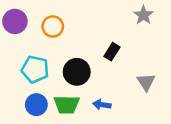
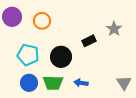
gray star: (143, 15) -> (114, 29), moved
black rectangle: (112, 52) -> (89, 41), turned 32
gray triangle: (146, 82) -> (124, 83), moved

